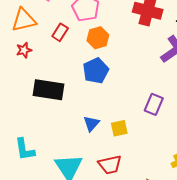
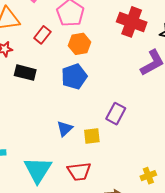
black rectangle: (48, 90) -> (25, 73), moved, size x0.7
purple rectangle: (154, 104) -> (116, 114), moved

